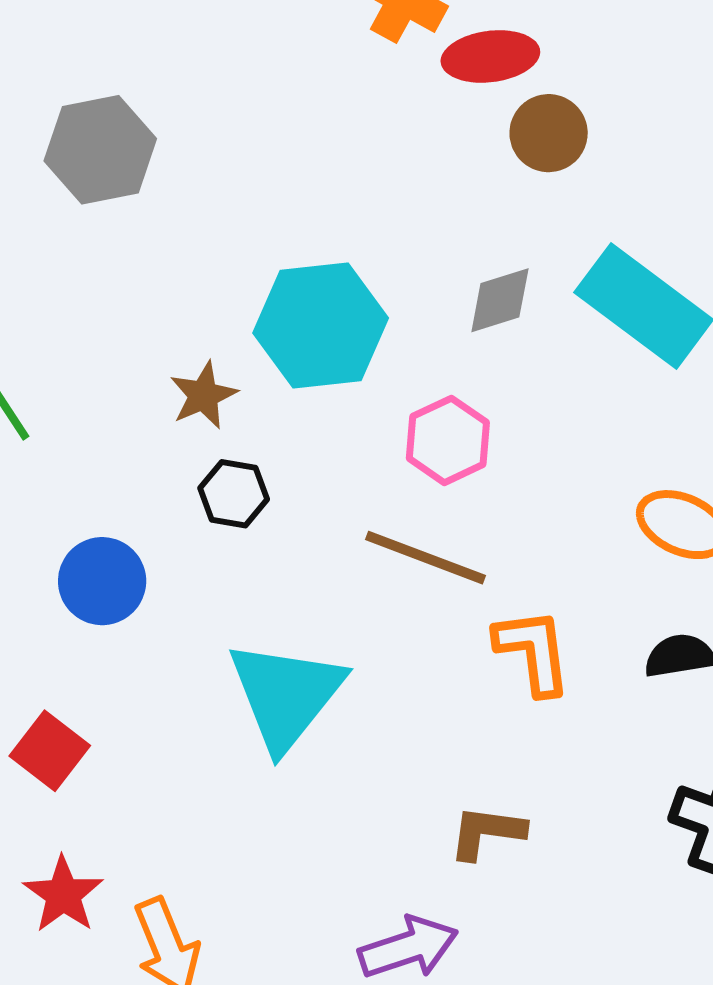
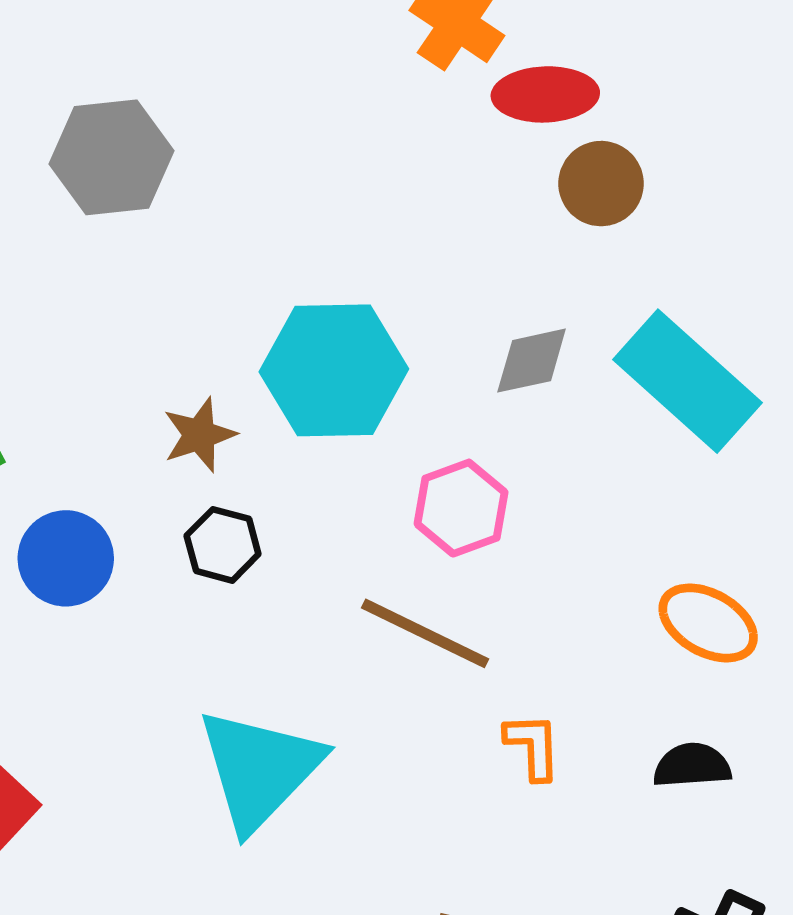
blue circle: (102, 581) -> (66, 558), moved
orange L-shape: (533, 651) -> (533, 746), size x0.7

